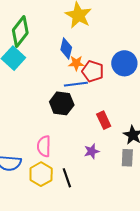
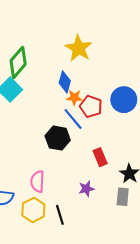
blue line: (76, 84) -> (73, 119), turned 55

